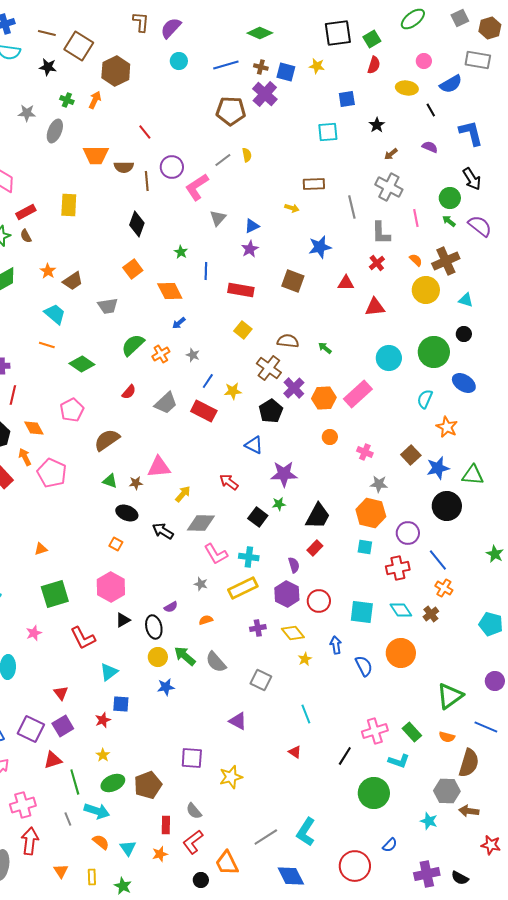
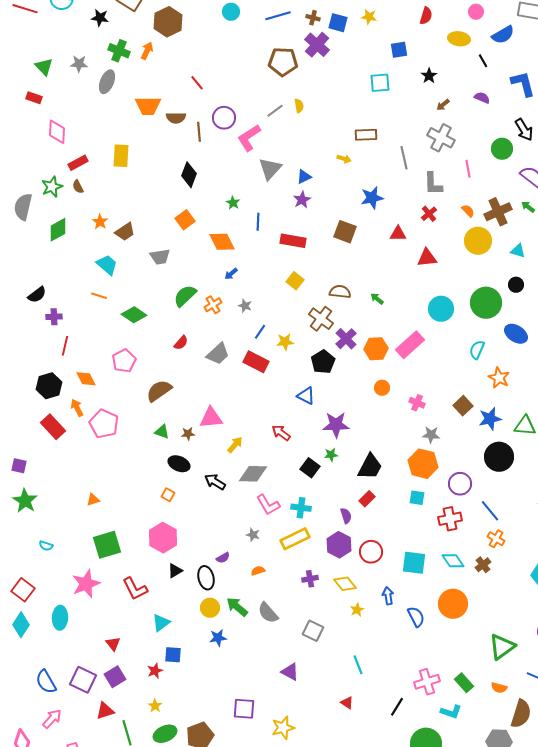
green cross: (67, 100) -> (119, 51), size x1.5
gray triangle: (218, 218) -> (270, 169), size x1.4
green arrow: (449, 221) -> (528, 207), moved
pink star: (34, 633) -> (86, 584), size x1.8

